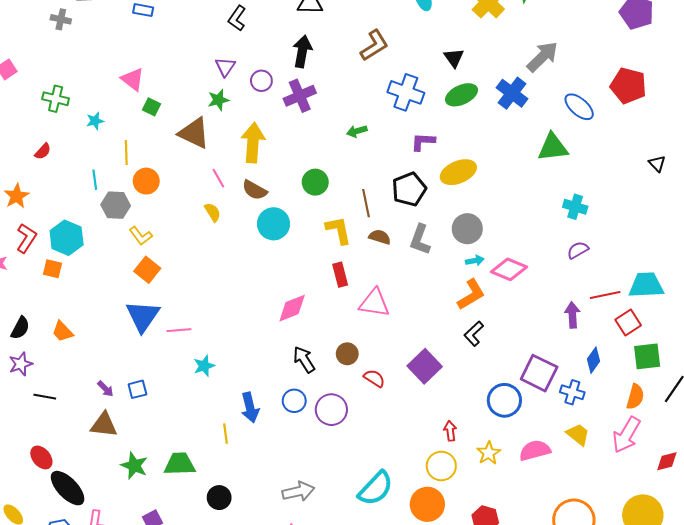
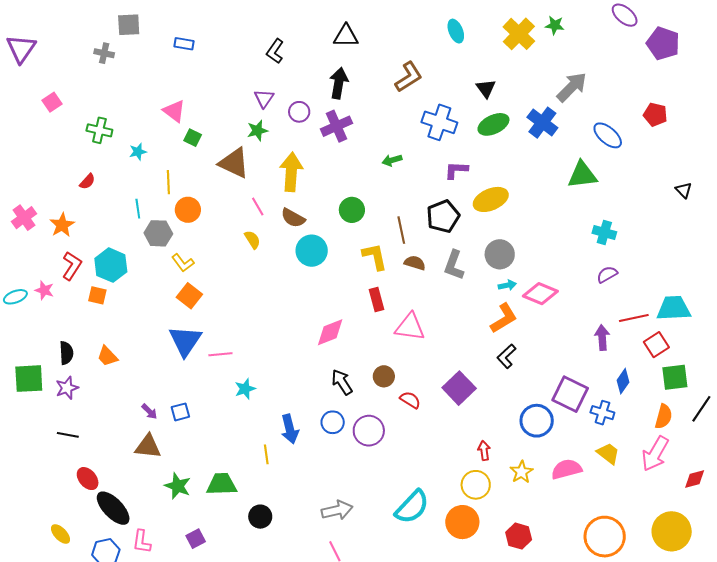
red pentagon: (628, 86) -> (655, 115), size x0.7
black semicircle: (20, 328) -> (66, 353), turned -30
black line: (45, 397) -> (68, 435), moved

